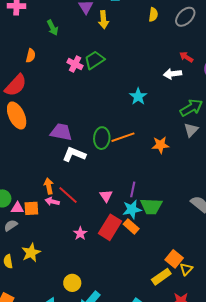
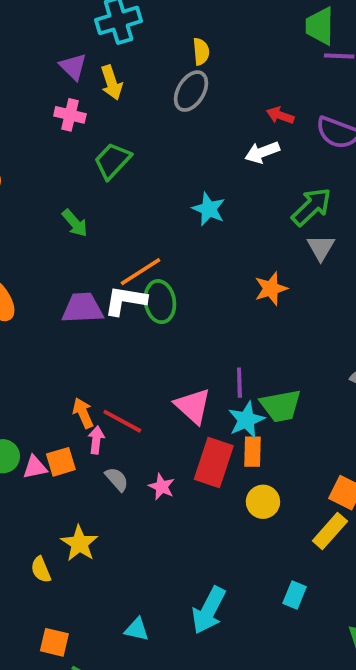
gray ellipse: (185, 17) -> (191, 91), moved
green arrow: (53, 28) -> (75, 223), moved
pink cross: (75, 64) -> (70, 115), moved
orange line: (123, 137) -> (141, 272), moved
white L-shape: (74, 154) -> (125, 300), moved
pink triangle: (106, 196) -> (193, 406), size x1.5
pink arrow: (52, 201) -> (96, 440), turned 96
gray semicircle: (11, 225) -> (117, 479), moved, turned 96
orange rectangle: (131, 226) -> (252, 452), turned 63
yellow circle: (72, 283) -> (263, 502), moved

